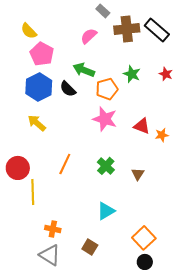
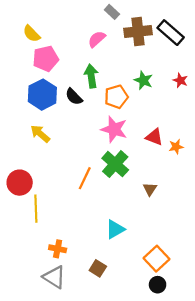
pink pentagon: (42, 54) -> (46, 59), turned 30
green arrow: (84, 70) -> (91, 76), turned 60
orange line: (65, 164) -> (85, 178), moved
green cross: (106, 166) -> (115, 164), moved, size x1.4

